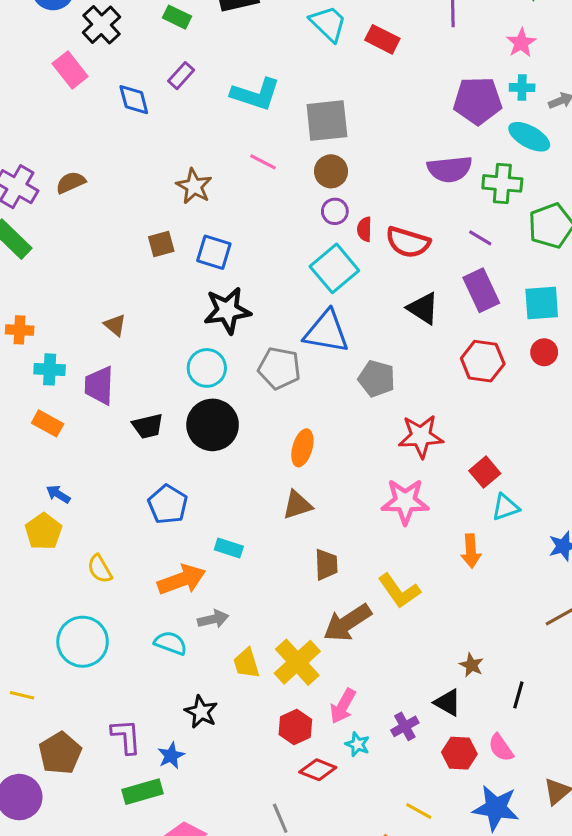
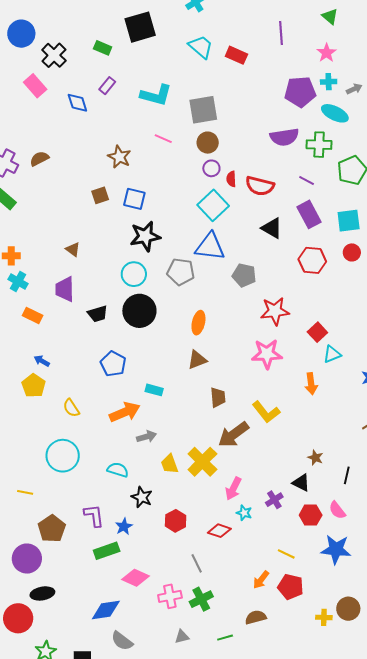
cyan cross: (50, 369) -> (18, 281), moved, turned 30
cyan semicircle: (170, 643) -> (118, 470), moved
red hexagon: (295, 727) -> (176, 521), moved

